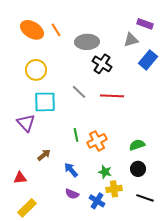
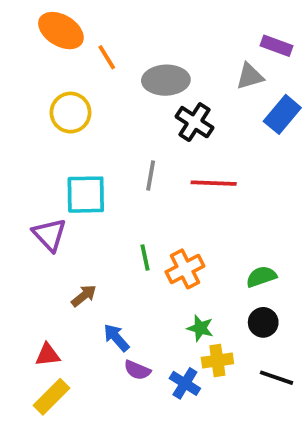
orange ellipse: (32, 30) -> (61, 31), moved
yellow circle: (36, 70) -> (71, 113), moved
gray line: (79, 92) -> (151, 175), turned 56
blue arrow: (71, 170) -> (116, 338), moved
red triangle: (20, 178) -> (48, 355), moved

